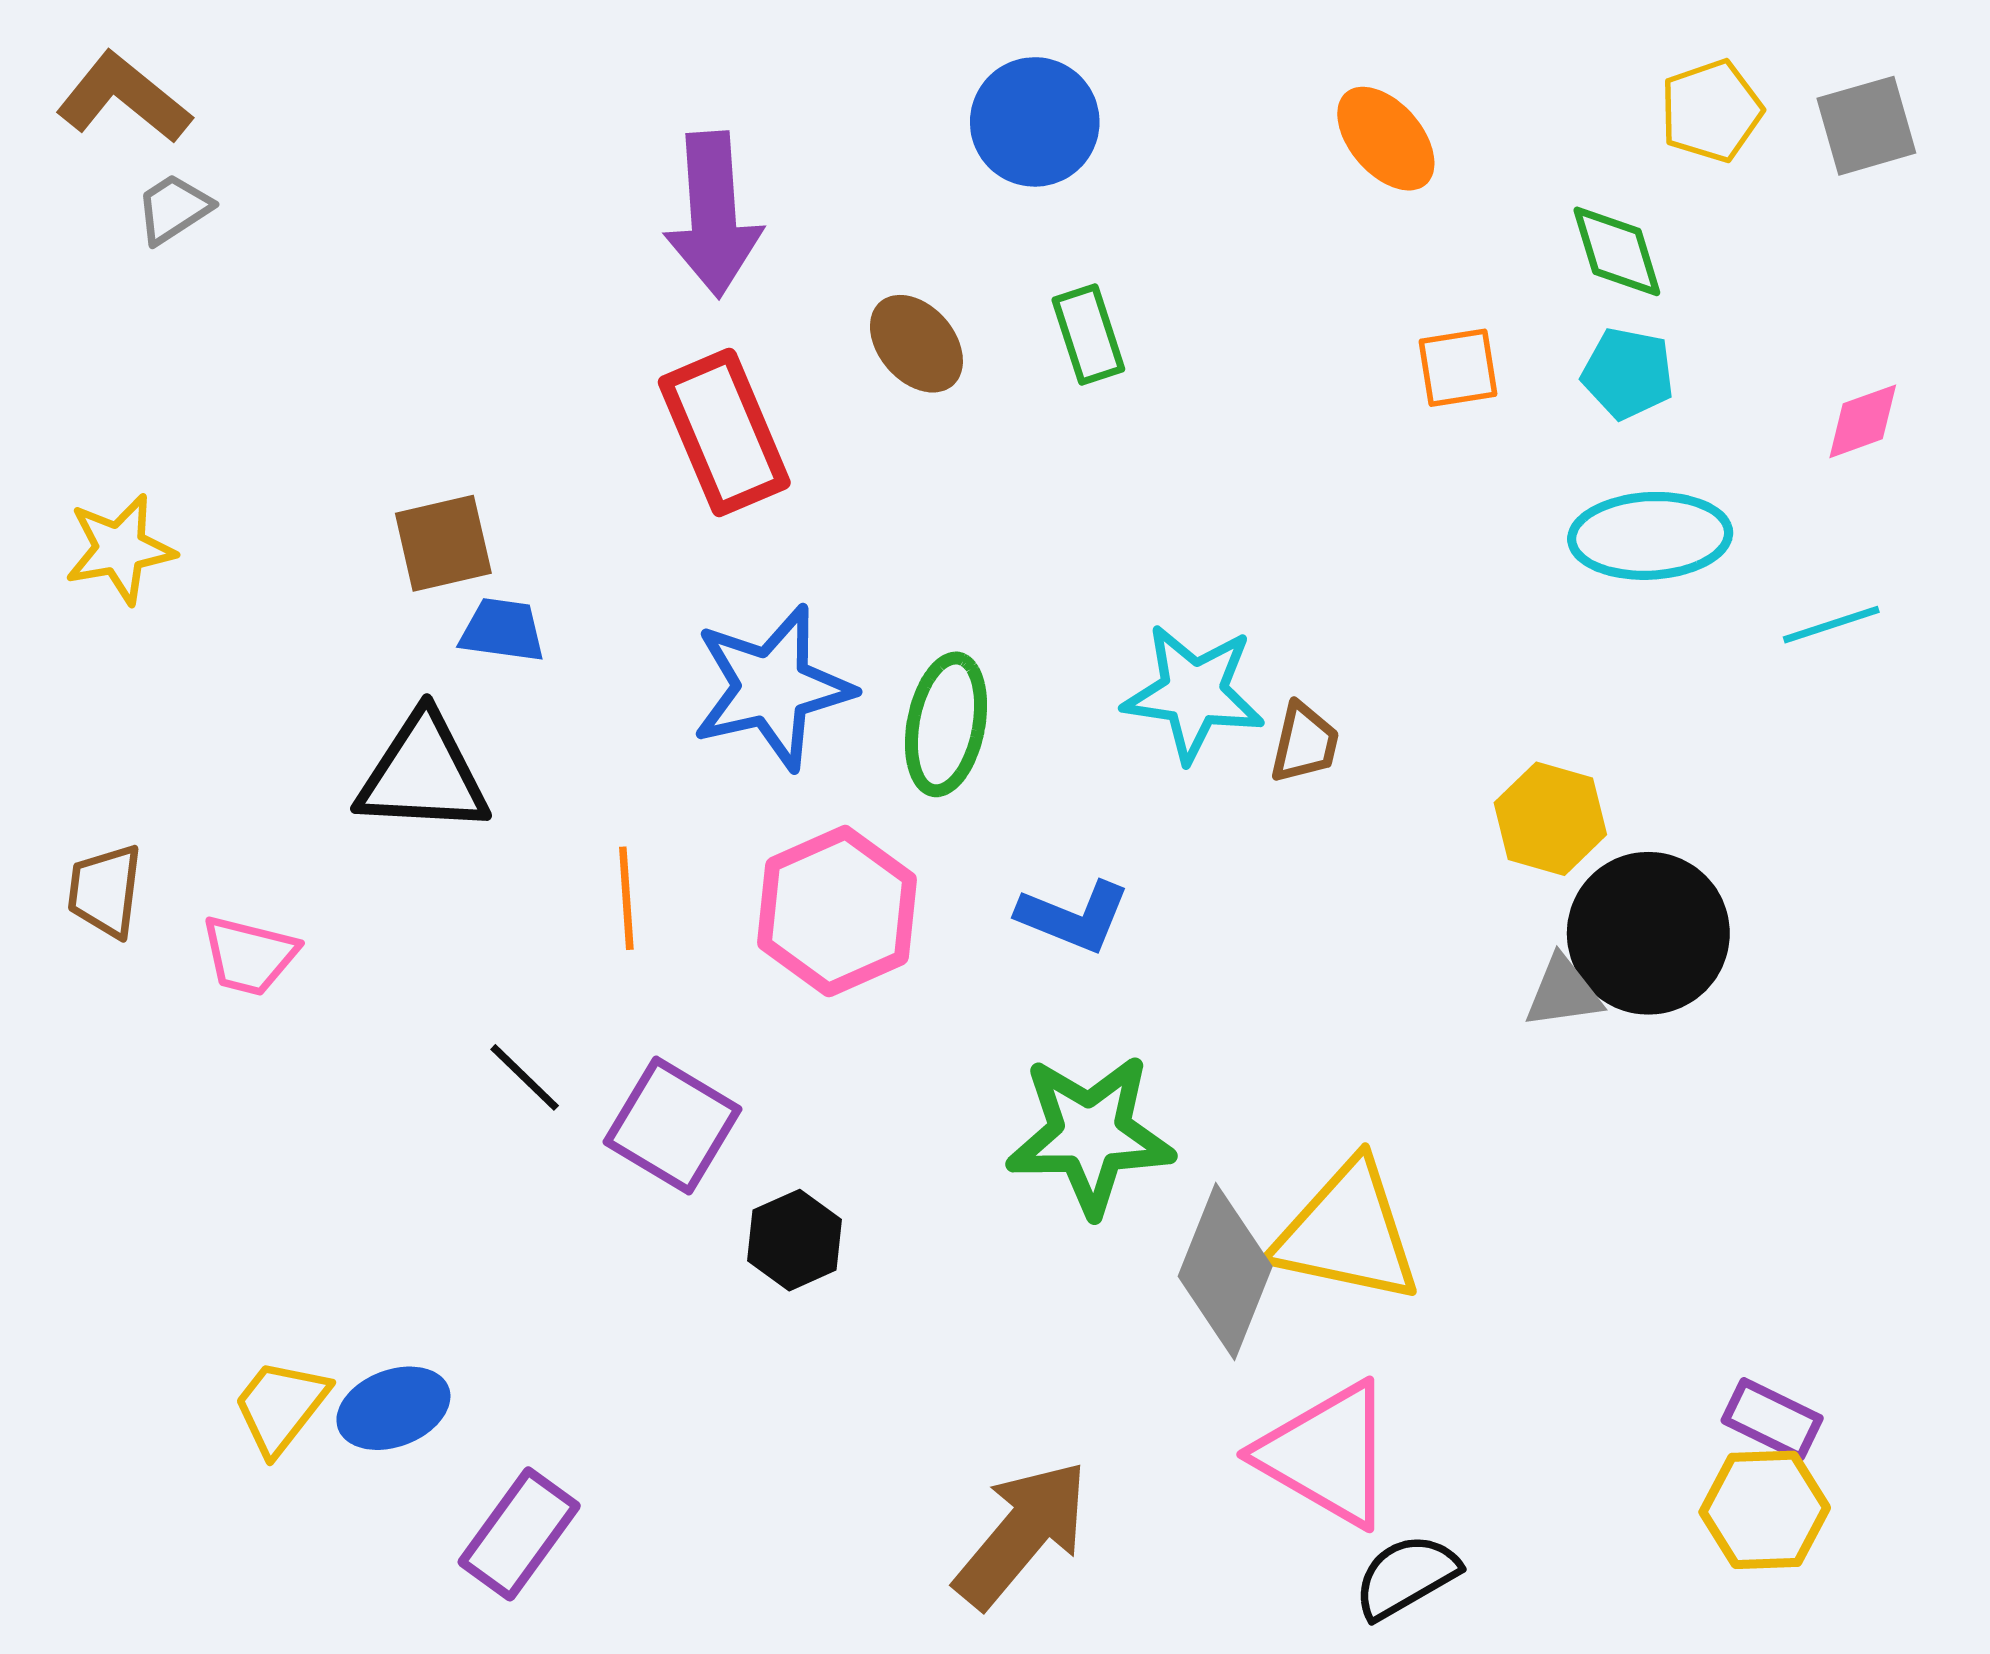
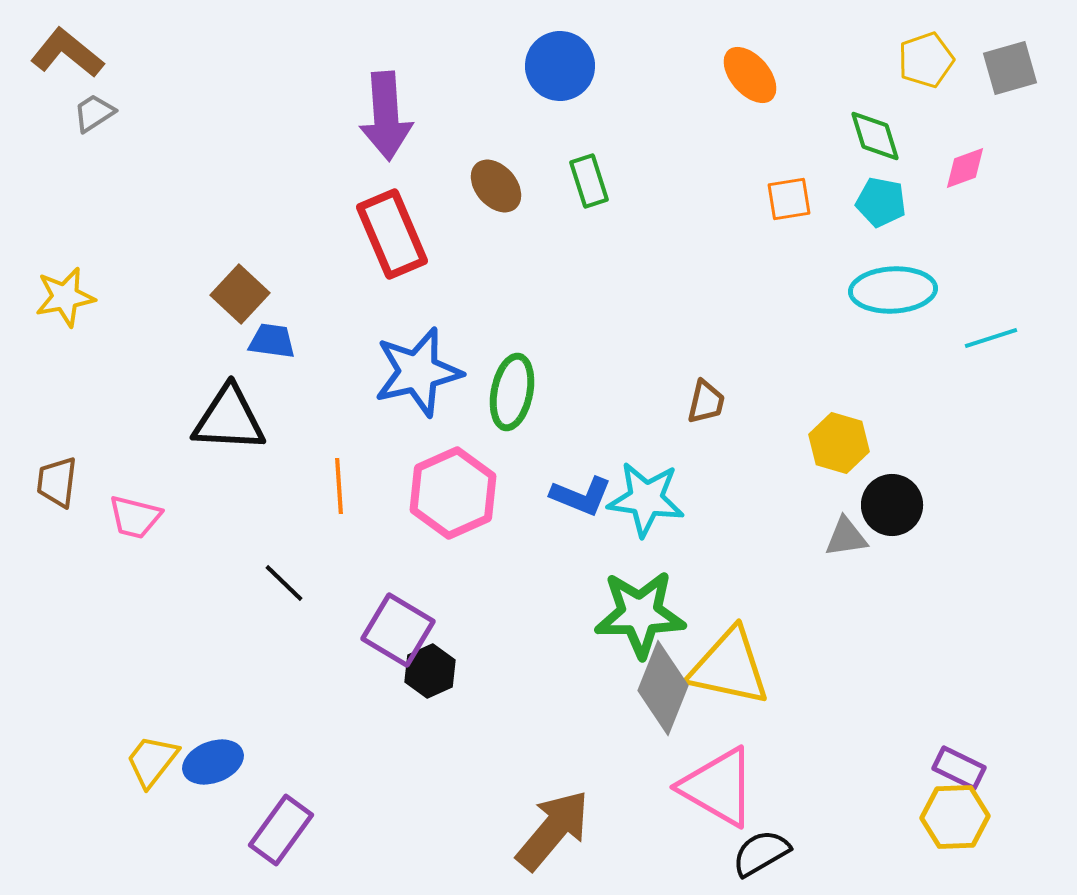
pink diamond: (1863, 421) -> (965, 168), moved
brown square: (443, 543) -> (240, 294), turned -34
cyan star: (1194, 693) -> (646, 499), moved
black circle: (1648, 933) -> (892, 505), size x0.7
purple square: (673, 1125) -> (398, 630), moved
green star: (1090, 1135) -> (640, 614), moved

